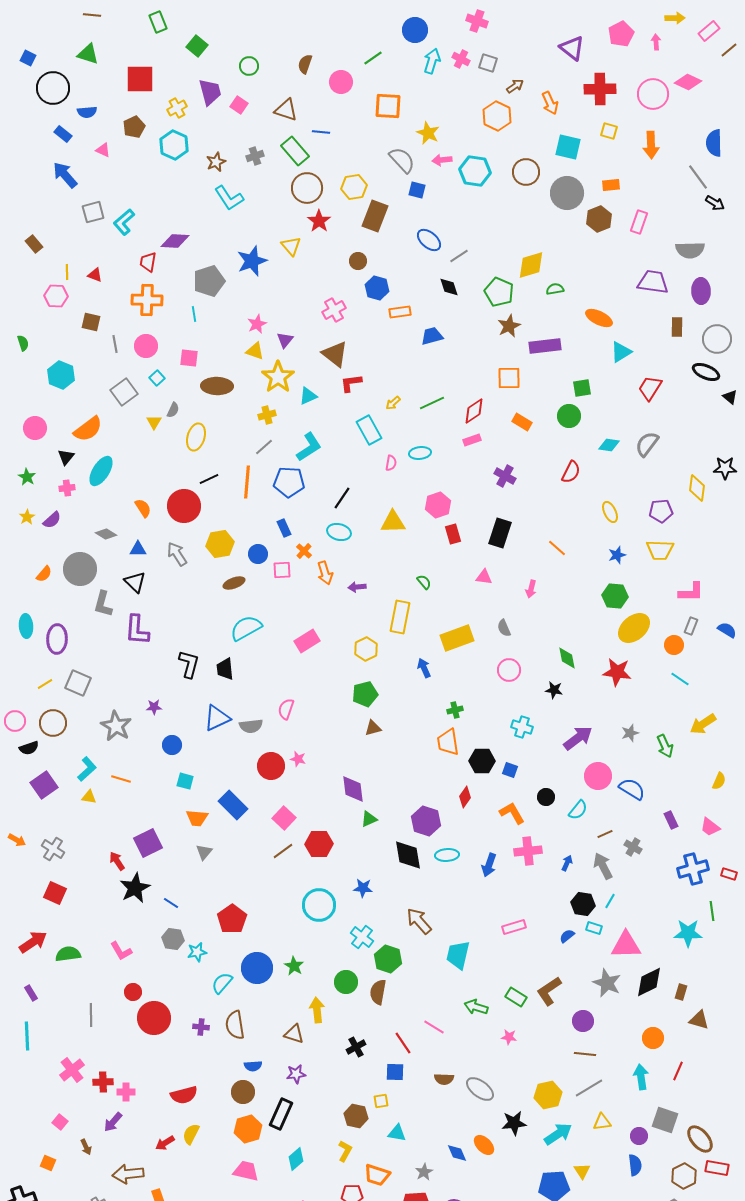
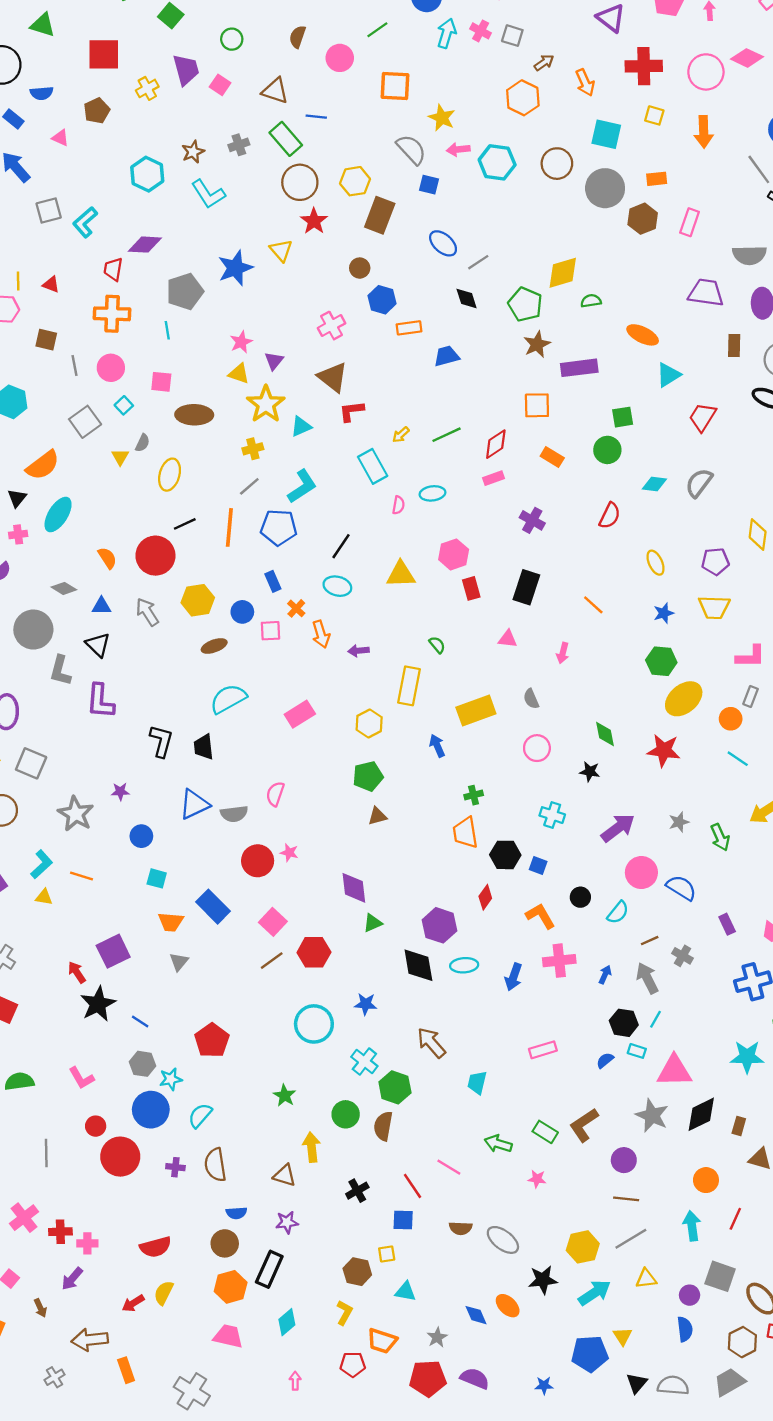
cyan hexagon: (174, 145) -> (147, 174), moved
cyan trapezoid: (458, 955) -> (477, 1083), size x0.7
blue circle: (257, 968) -> (151, 1110), moved

